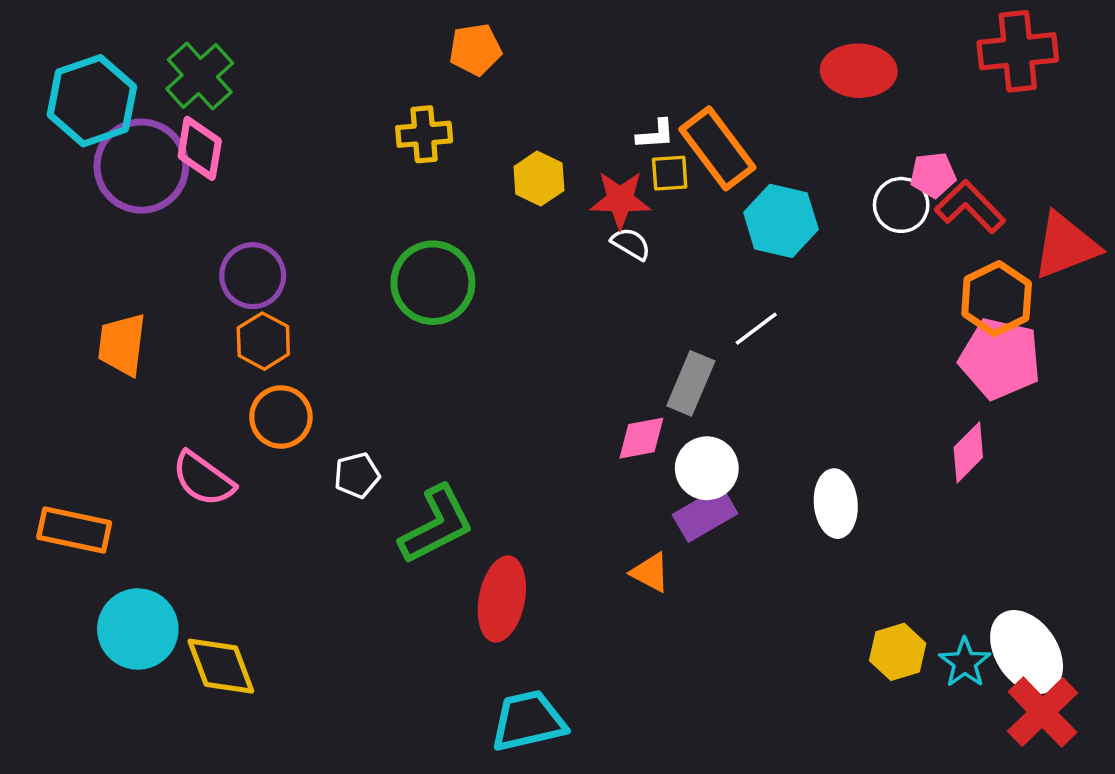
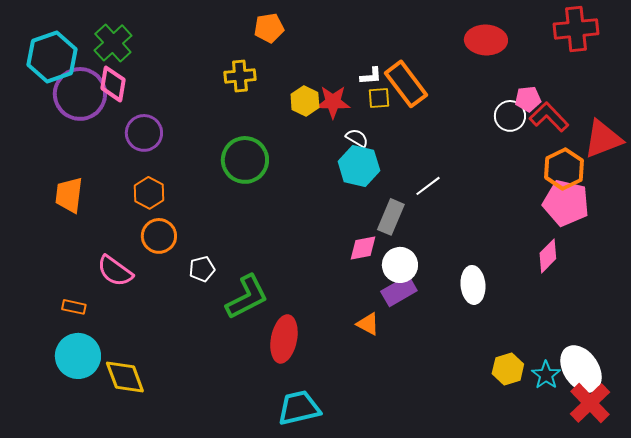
red star: (620, 200) -> (333, 102), moved
cyan hexagon: (781, 221) -> (359, 166), moved
purple circle: (253, 276) -> (144, 133), moved
orange rectangle: (74, 530) -> (74, 307), moved, size x0.6

